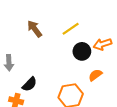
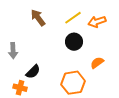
orange arrow: (102, 44) -> (97, 22), moved
black circle: (82, 51) -> (74, 42), moved

